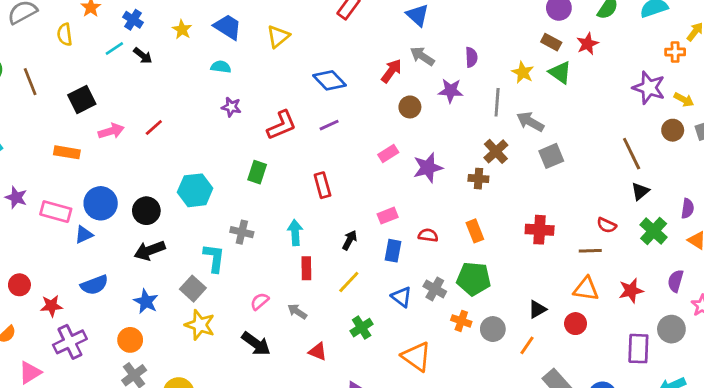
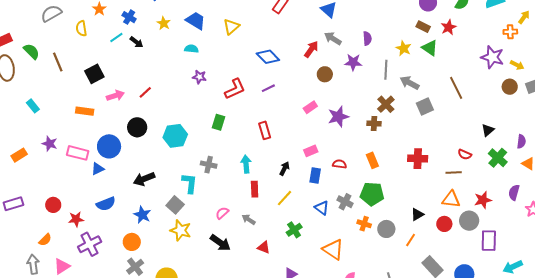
brown line: (632, 154) -> (456, 88), moved
black circle: (146, 211) -> (137, 127), moved
gray circle: (671, 329) -> (469, 221), moved

